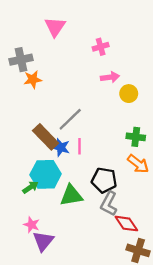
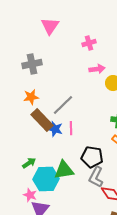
gray cross: (21, 60) -> (32, 64), moved
orange star: (33, 80) -> (31, 97), moved
cyan hexagon: (46, 174) -> (46, 179), moved

